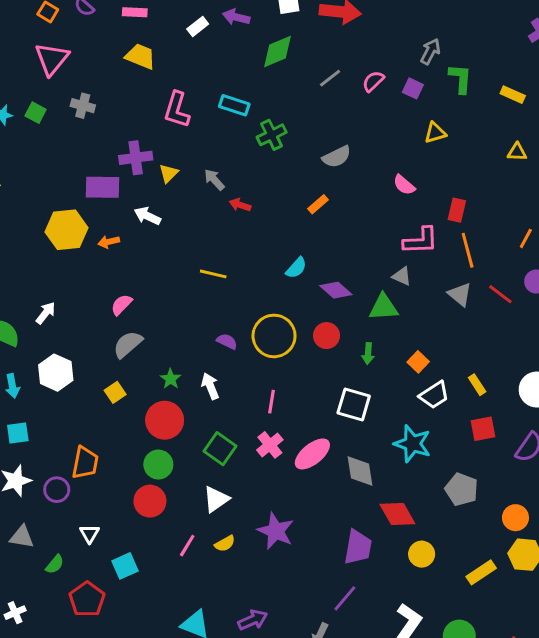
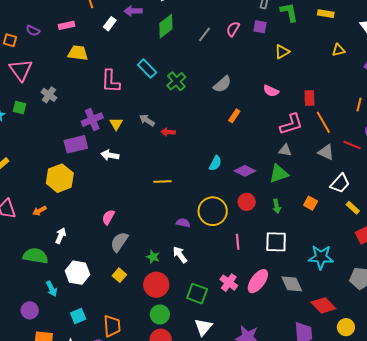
cyan rectangle: (234, 105) -> (147, 69), turned 42
gray cross: (83, 106) -> (49, 95), turned 35
orange rectangle: (318, 204) -> (234, 116), moved
orange arrow: (109, 242) -> (40, 211), moved
white trapezoid: (434, 395) -> (340, 183), moved
pink line: (272, 402) -> (238, 242), moved
cyan square: (18, 433) -> (78, 316), moved

